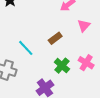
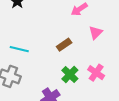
cyan line: (26, 48) -> (19, 49), moved, turned -36

